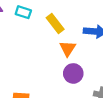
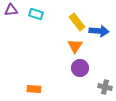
yellow rectangle: (55, 24) -> (77, 22), moved

